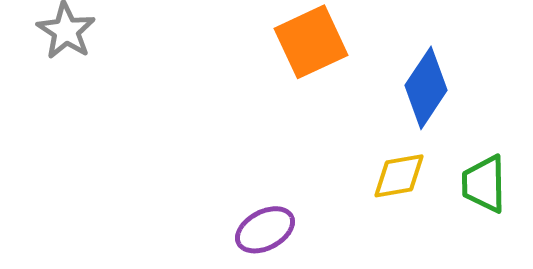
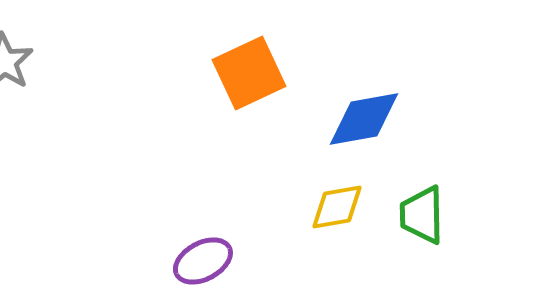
blue diamond: (426, 88) -> (364, 119), turned 46

